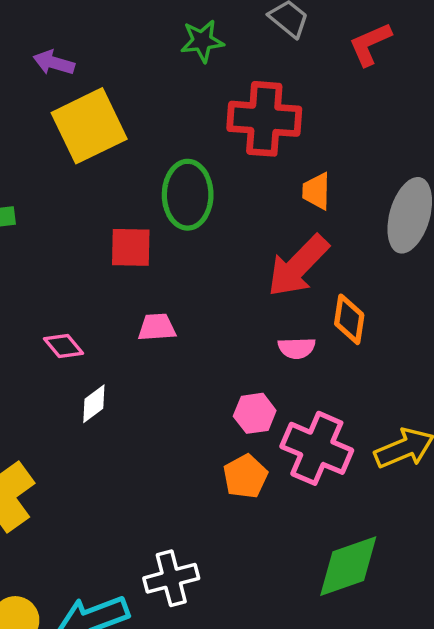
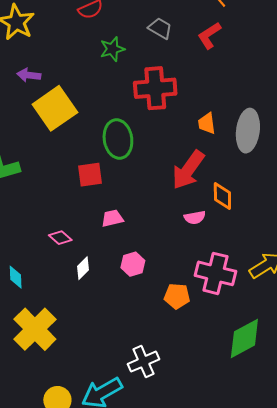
orange trapezoid: (316, 191) -> (207, 123), moved
pink hexagon: (255, 413) -> (133, 264), moved
orange pentagon: (245, 476) -> (177, 296), turned -30

